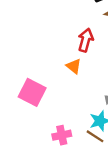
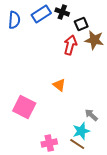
red arrow: (86, 40) -> (70, 45), moved

